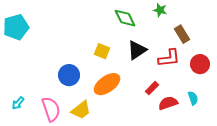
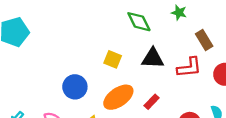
black triangle: (137, 50) -> (153, 58), turned 35
red rectangle: (152, 88) -> (152, 102), moved

